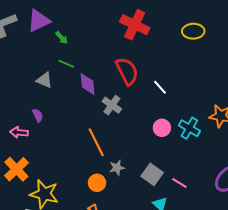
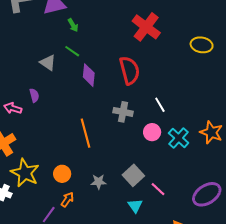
white line: (160, 87) -> (160, 105), moved
gray cross: (112, 105) -> (123, 112), moved, turned -36
gray star: (117, 168) -> (98, 182), moved
orange circle: (97, 183) -> (62, 174), moved

